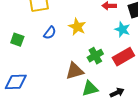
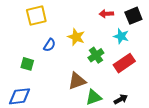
green square: (17, 40) -> (27, 64), moved
green cross: (95, 56) -> (96, 55), moved

